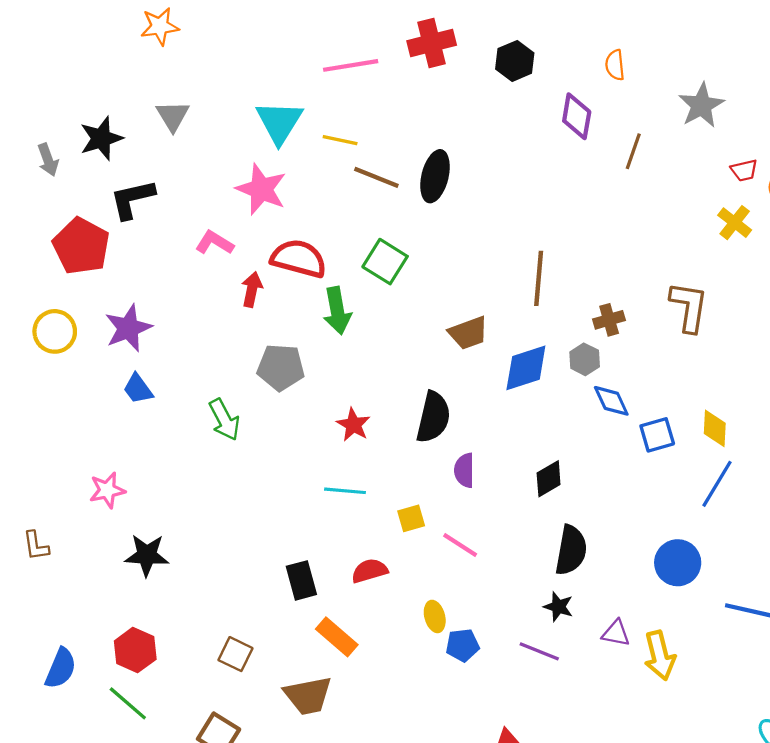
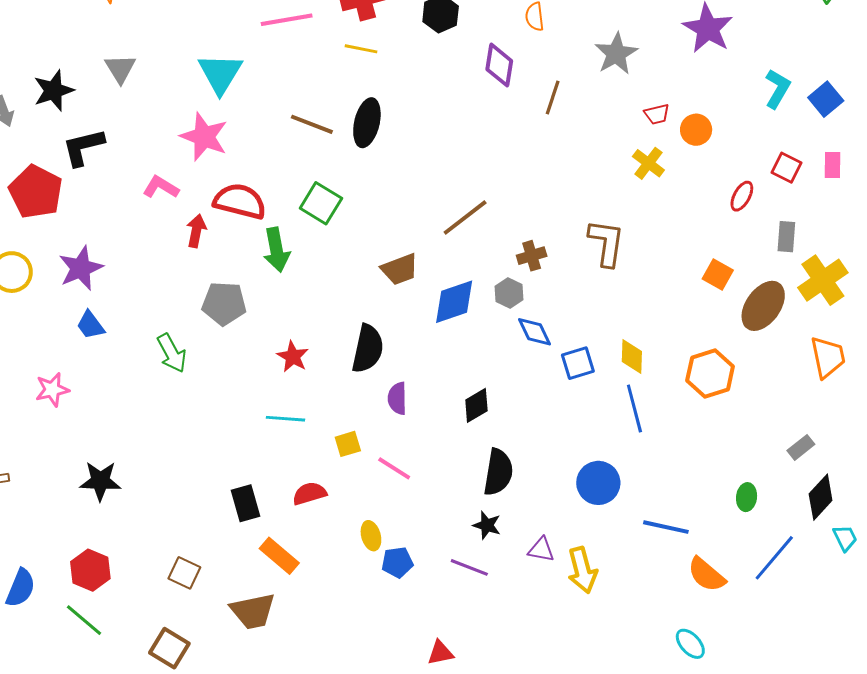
yellow line: (340, 140) -> (361, 49), moved
brown line: (539, 278) -> (465, 218), turned 48
blue line: (717, 484) -> (634, 408), turned -45
pink star: (107, 490) -> (52, 390), moved

